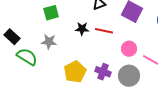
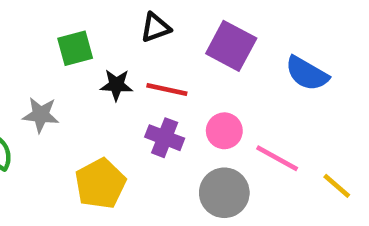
green square: (51, 13) -> (75, 48), moved
purple cross: (103, 72) -> (165, 138), moved

